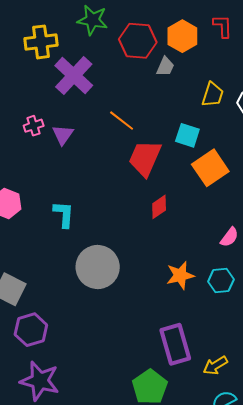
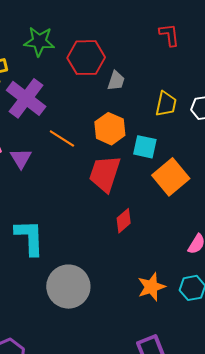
orange hexagon: (182, 36) -> (110, 129), moved
orange line: (122, 121) -> (62, 138), moved
cyan L-shape: (64, 214) -> (30, 237), size x1.4

